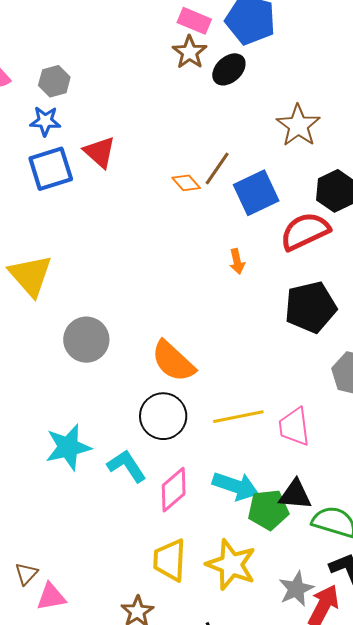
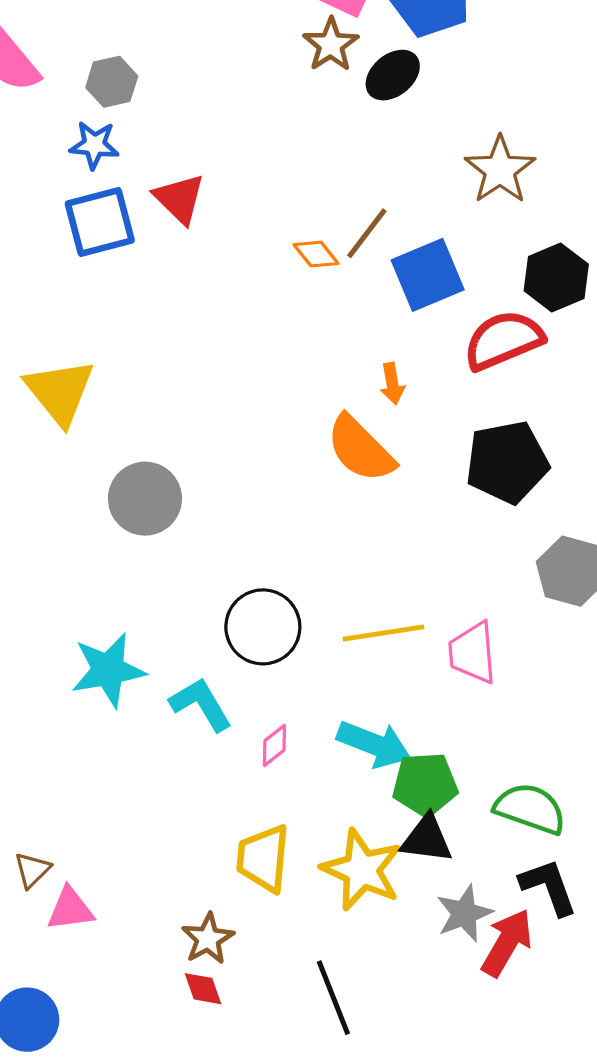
orange semicircle: (173, 361) -> (360, 449), moved
pink diamond: (174, 490) -> (274, 745), size x0.6
black triangle: (295, 495) -> (427, 839), moved

